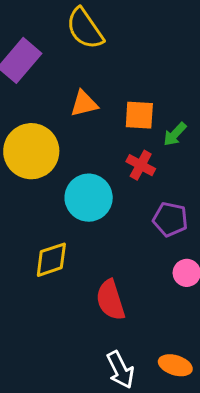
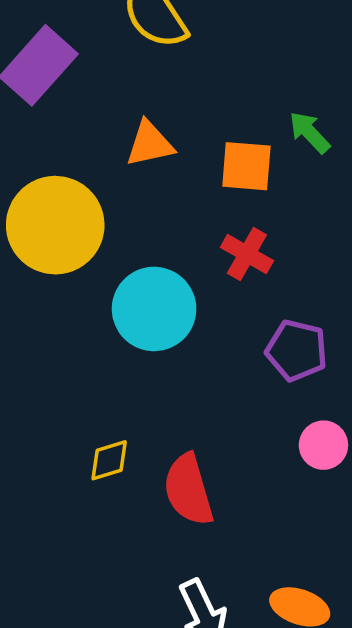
green arrow: (175, 134) -> (310, 132), moved, turned 92
yellow diamond: (51, 260) -> (109, 460), moved, size x0.7

